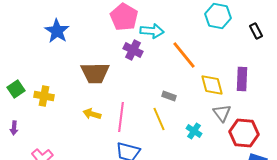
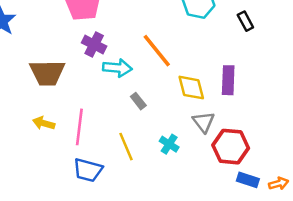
cyan arrow: (152, 31) -> (117, 68), moved
gray rectangle: (169, 96) -> (138, 101), turned 32
yellow line: (159, 119) -> (126, 147), moved

